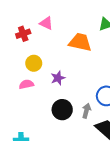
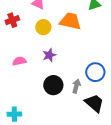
red cross: (23, 34) -> (12, 20), moved
yellow circle: (34, 63) -> (43, 27), moved

